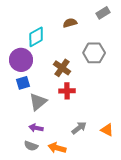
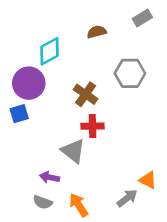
blue square: (23, 83) -> (19, 114), moved
gray triangle: (38, 102) -> (73, 151), moved, turned -42
gray arrow: (79, 128) -> (127, 198), moved
orange arrow: (57, 148) -> (79, 205), turned 42

